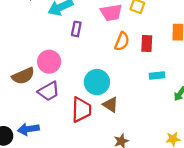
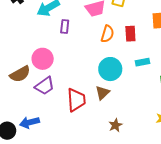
cyan circle: (97, 82) -> (110, 69), moved
brown triangle: (110, 105) -> (102, 93), turned 49

